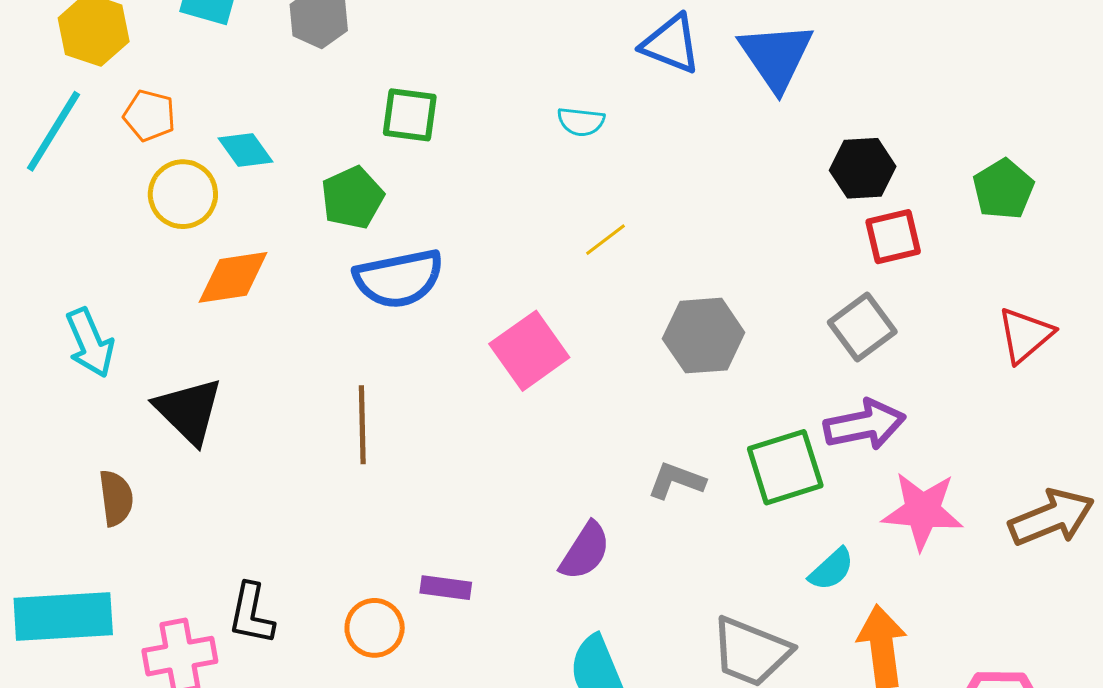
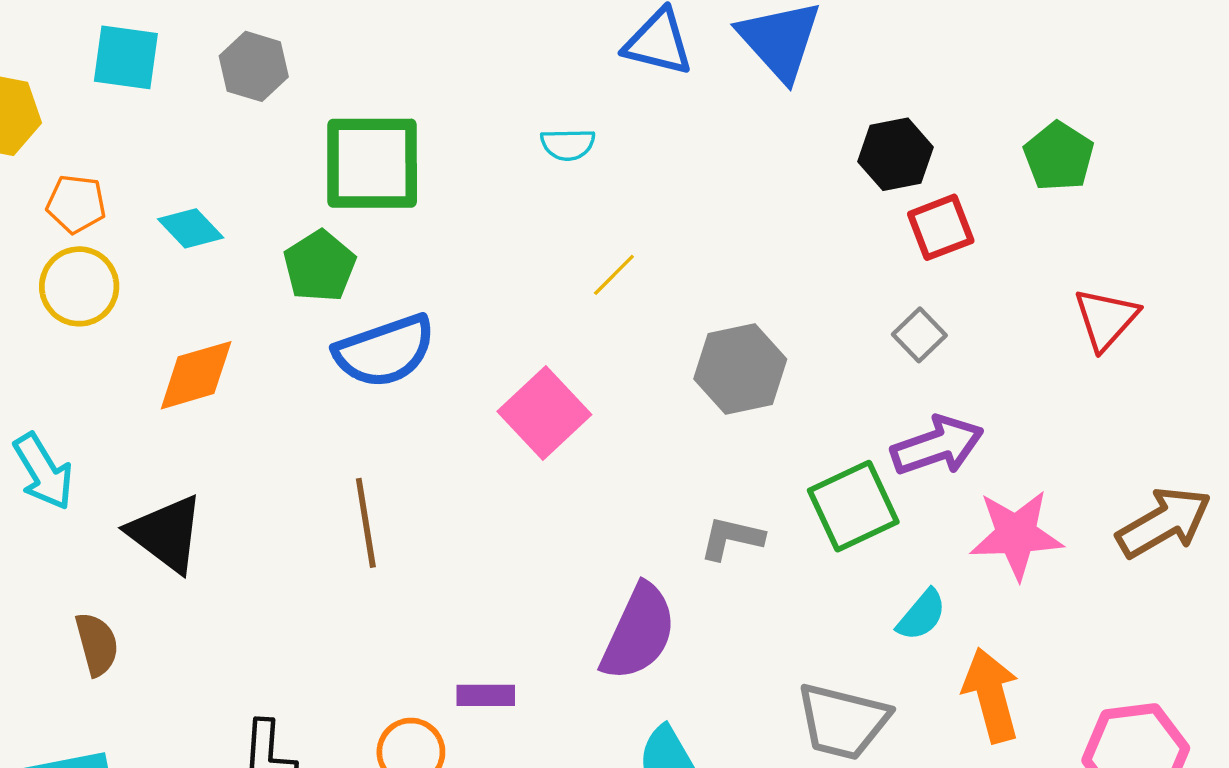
green square: (410, 115) -> (372, 163), size x1.6
yellow circle: (183, 194) -> (79, 286), moved
gray square: (862, 327) -> (919, 335), size x0.7
purple semicircle: (585, 551) -> (639, 632), size x1.4

